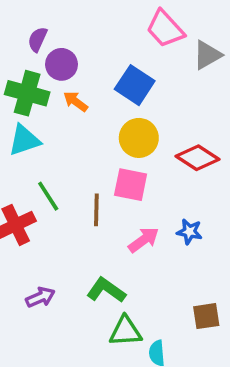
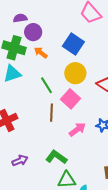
purple semicircle: (38, 39) -> (20, 18), turned 56
pink square: (131, 185) -> (71, 99), turned 30
green line: (48, 196) -> (46, 85), moved

